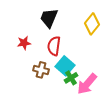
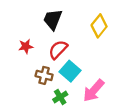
red semicircle: (54, 46) -> (58, 50), turned 36
green cross: (71, 78) -> (60, 97), moved

